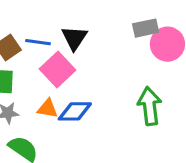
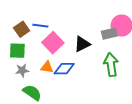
gray rectangle: (146, 28) -> (109, 34), moved
black triangle: (74, 38) -> (82, 44), moved, turned 30

